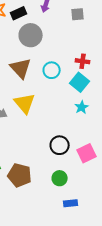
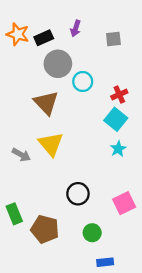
red cross: (83, 61) -> (119, 95), turned -32
cyan circle: (52, 70) -> (83, 82), moved
black circle: (60, 145) -> (78, 194), moved

